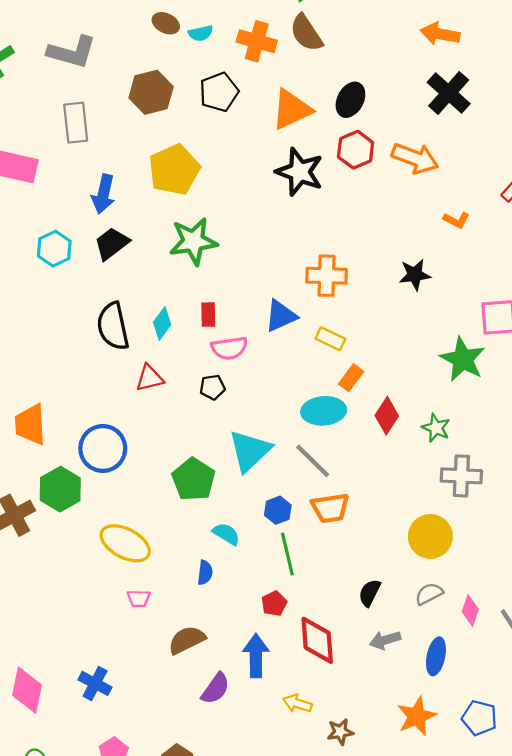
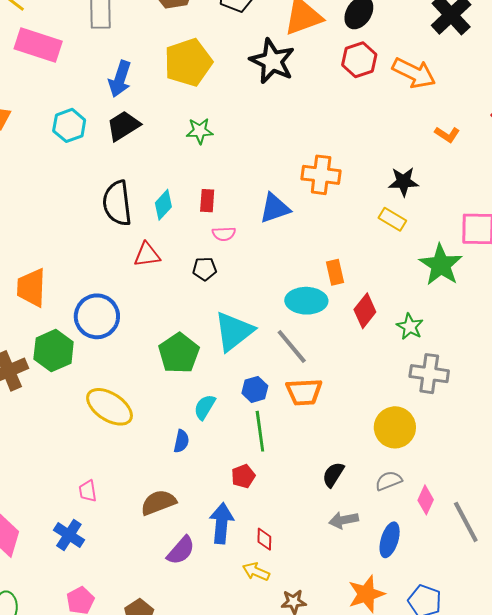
black star: (300, 172) -> (272, 61), moved
green star: (193, 241) -> (200, 131), size x0.6
yellow rectangle: (330, 339) -> (392, 219), moved
pink semicircle: (229, 348) -> (224, 234), size x0.7
orange rectangle: (351, 378) -> (335, 272), turned -55
cyan semicircle: (226, 534) -> (205, 407), turned -96
pink trapezoid: (139, 598) -> (88, 491), moved, turned 75
red diamond: (317, 640) -> (264, 539), moved, size x0.5

